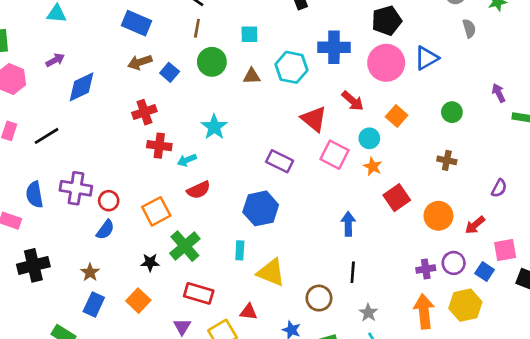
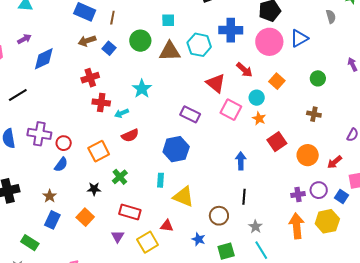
brown line: (197, 28) -> (112, 18), moved
brown triangle: (252, 76) -> (170, 51), size x1.6
green cross: (185, 246) -> (120, 177), size x0.7

